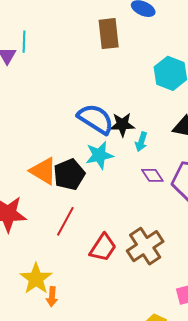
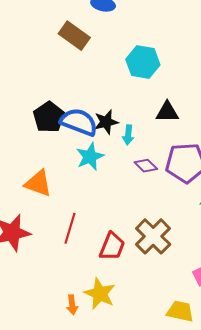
brown rectangle: (109, 34) -> (74, 36), turned -36
black pentagon: (69, 174) -> (49, 117), moved
yellow star: (36, 279) -> (100, 294), moved

